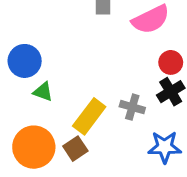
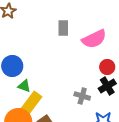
yellow rectangle: (89, 116) -> (31, 103), moved

